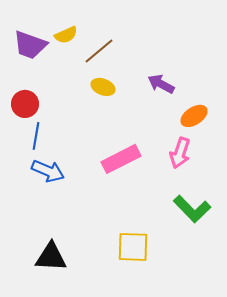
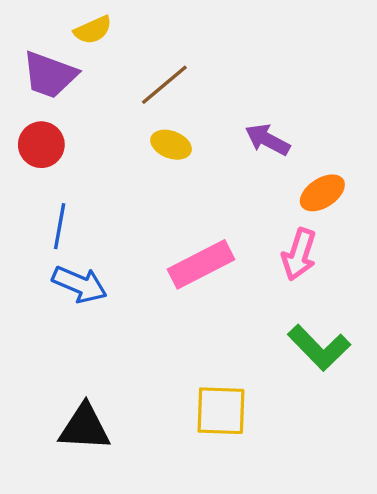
yellow semicircle: (66, 35) -> (93, 30), moved
red circle: (25, 104) -> (41, 145), moved

